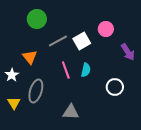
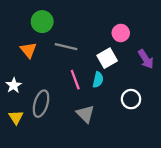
gray line: (58, 41) -> (66, 47), turned 42
white square: (82, 41) -> (107, 58), moved
orange triangle: (30, 57) -> (28, 50), moved
gray triangle: (71, 112) -> (85, 114), moved, turned 42

